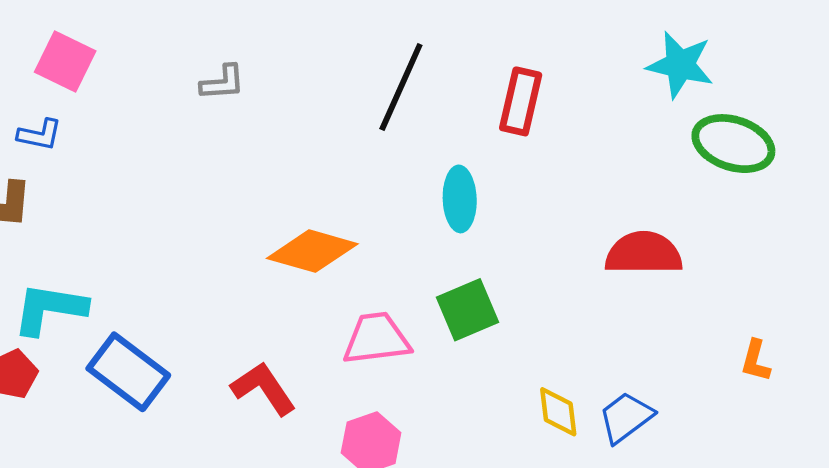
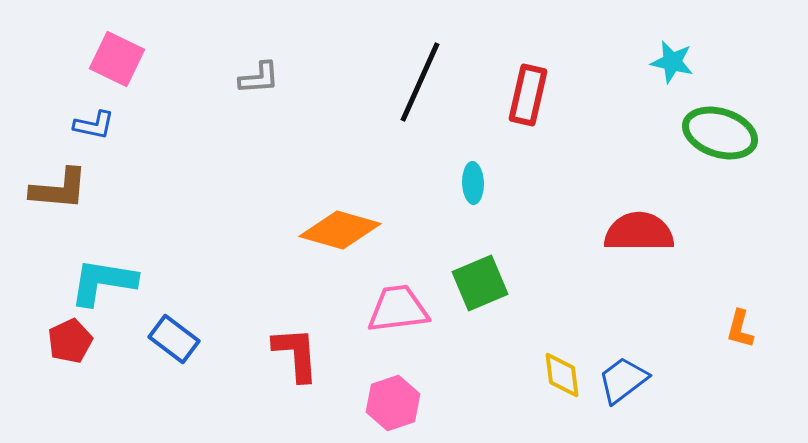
cyan star: (680, 65) -> (672, 62), size x0.7
cyan ellipse: (460, 199) -> (473, 183), size x0.7
blue rectangle: (128, 372) -> (174, 339), size x0.7
red L-shape: (264, 388) -> (296, 354), turned 30

